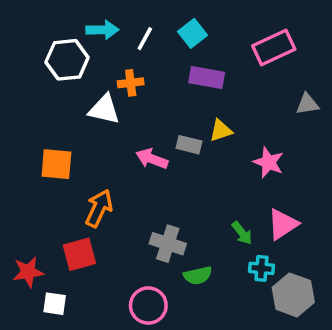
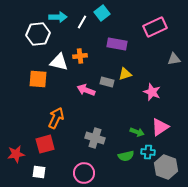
cyan square: (193, 33) -> (102, 13), moved
orange cross: (131, 83) -> (80, 56), moved
orange square: (56, 164) -> (38, 79), moved
green arrow: (242, 233) -> (137, 132), turned -32
green semicircle: (198, 275) -> (126, 156), moved
white square: (55, 304) -> (39, 172), moved

